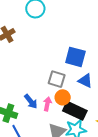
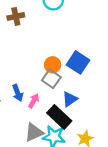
blue triangle: (85, 81) -> (70, 99), moved, turned 42
orange circle: (63, 97) -> (53, 65), moved

